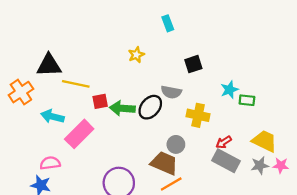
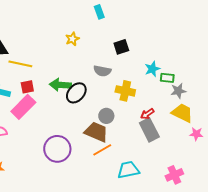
red square: (100, 101) -> (27, 87), moved
black ellipse: (150, 107) -> (76, 93), moved
gray rectangle: (226, 161) -> (149, 130), turned 35
gray star: (260, 165) -> (178, 91), moved

